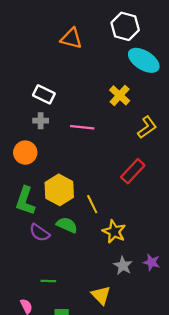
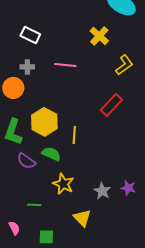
gray cross: (41, 121) -> (27, 67), moved
yellow line: (92, 204) -> (74, 135), turned 30
yellow star: (114, 232) -> (63, 184), moved

